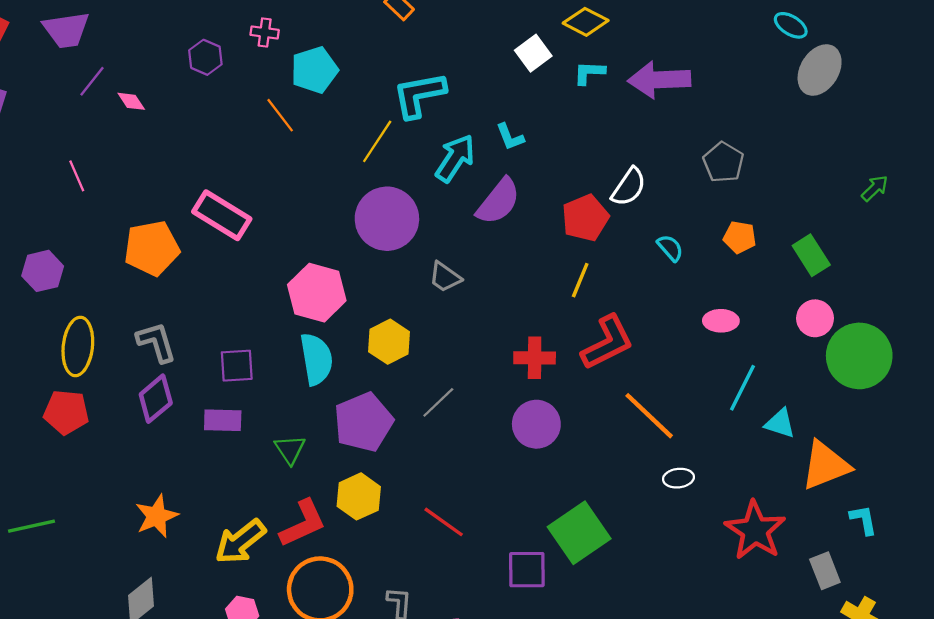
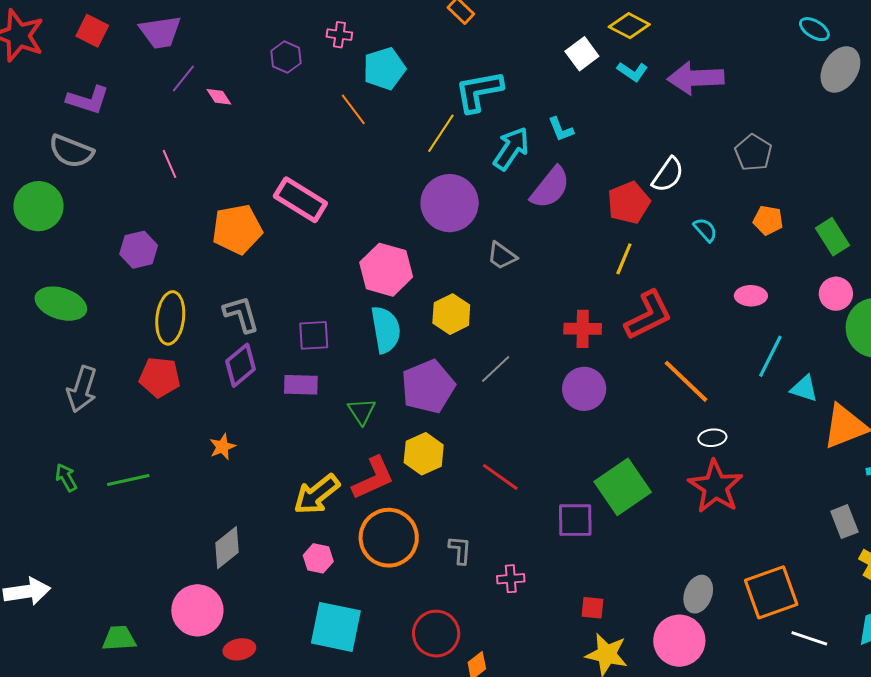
cyan L-shape: (589, 73) -> (632, 72), turned -148
orange star: (157, 516) -> (222, 447), moved, size x0.7
red star: (755, 530) -> (716, 487), moved

